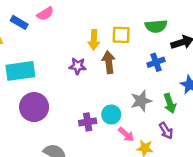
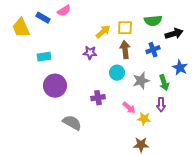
yellow arrow: (94, 40) -> (103, 32), turned -133
brown arrow: (109, 62) -> (125, 50), moved
cyan rectangle: (20, 71) -> (44, 57), size x0.6
cyan circle: (111, 115) -> (117, 73), moved
purple arrow: (166, 131) -> (161, 105), turned 32

